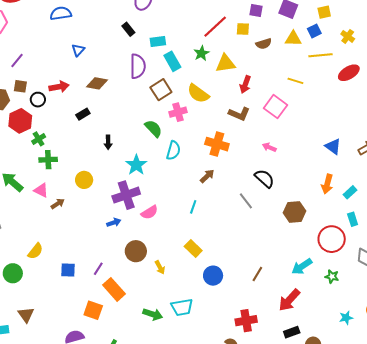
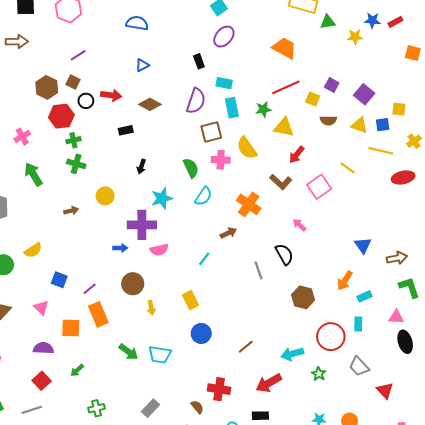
pink triangle: (41, 190) -> (41, 308), moved
orange square: (93, 310) -> (71, 328), turned -36

